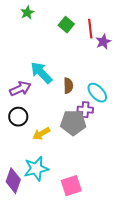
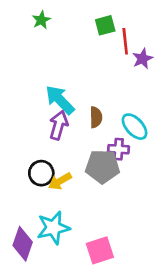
green square: (66, 25) -> (105, 25), moved, turned 35
purple arrow: (20, 89) -> (59, 125), moved, turned -50
black circle: (18, 117) -> (41, 173), moved

